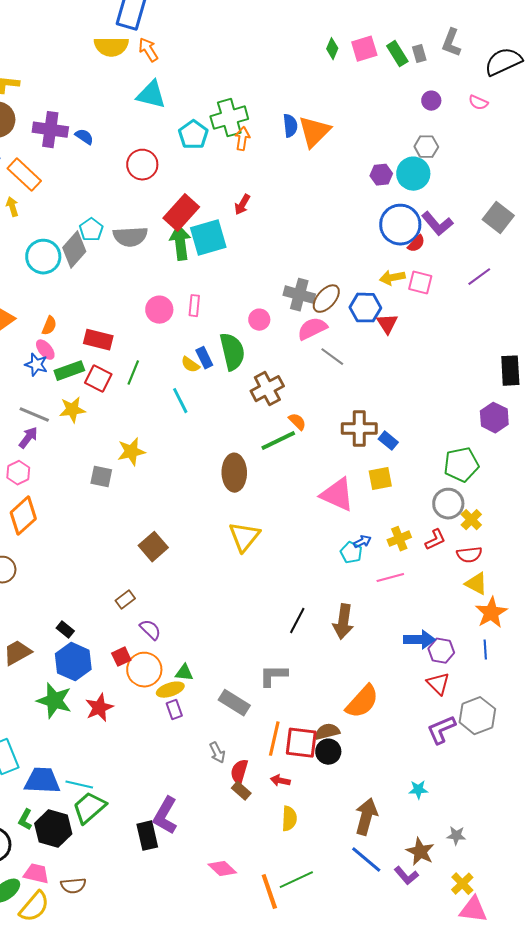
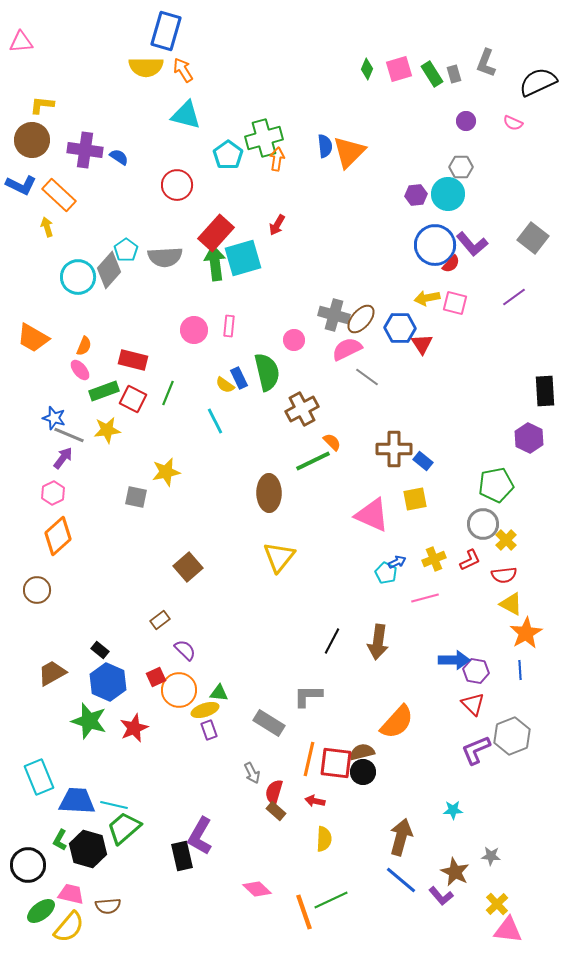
blue star: (36, 365) -> (54, 418), moved

